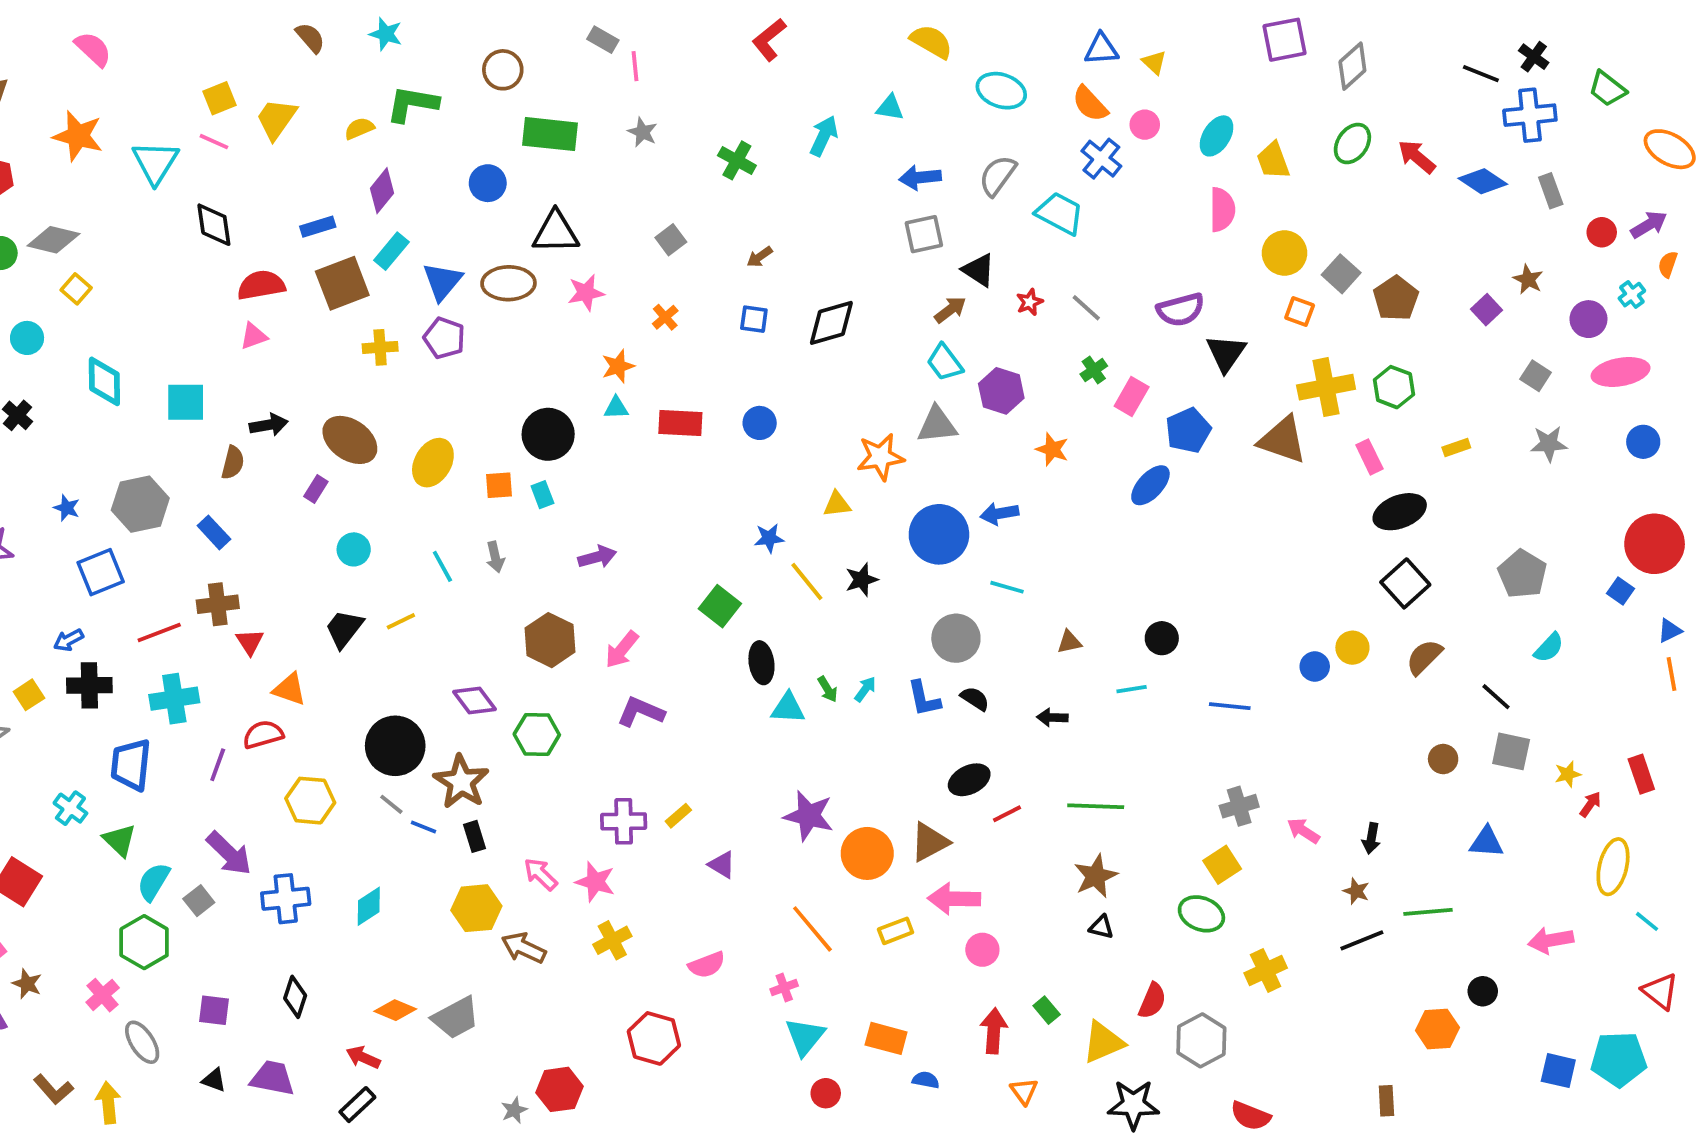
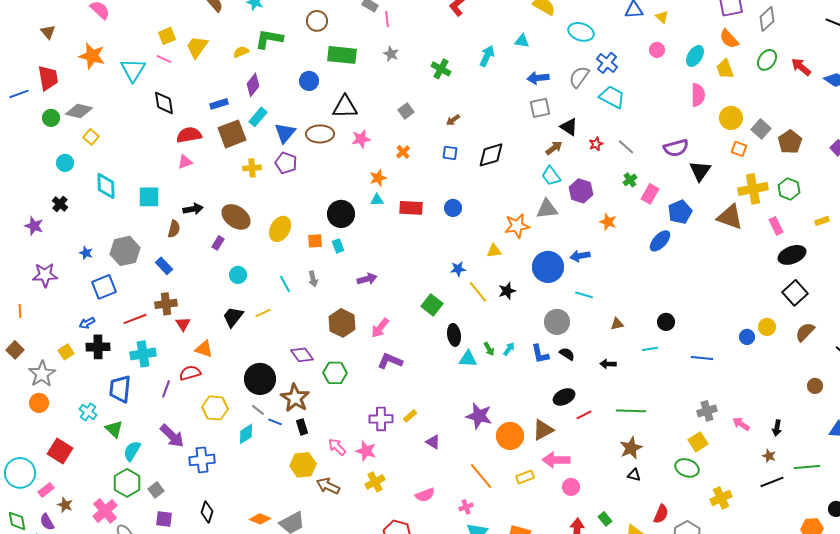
orange semicircle: (1090, 104) -> (729, 39), moved
blue cross: (1101, 159) -> (607, 63), moved
gray square: (199, 901) -> (156, 490), moved
cyan diamond: (369, 906) -> (246, 434), moved
pink cross: (103, 995) -> (105, 511), size x1.4

